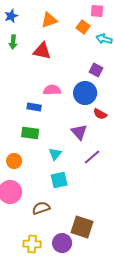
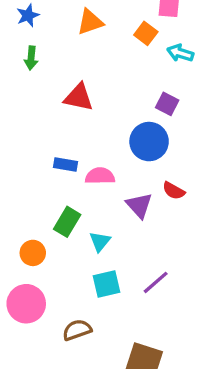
red triangle: (42, 51) -> (79, 97), moved
pink semicircle: (52, 90) -> (100, 176), moved
red semicircle: (100, 114) -> (174, 191), moved
green rectangle: (30, 133) -> (67, 222), moved, turned -66
purple line: (92, 157) -> (156, 282), moved

